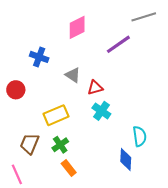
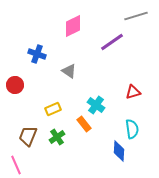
red triangle: (95, 88) -> (133, 92), moved
yellow rectangle: (56, 115) -> (53, 109), size x0.7
orange rectangle: (69, 168) -> (84, 124), moved

